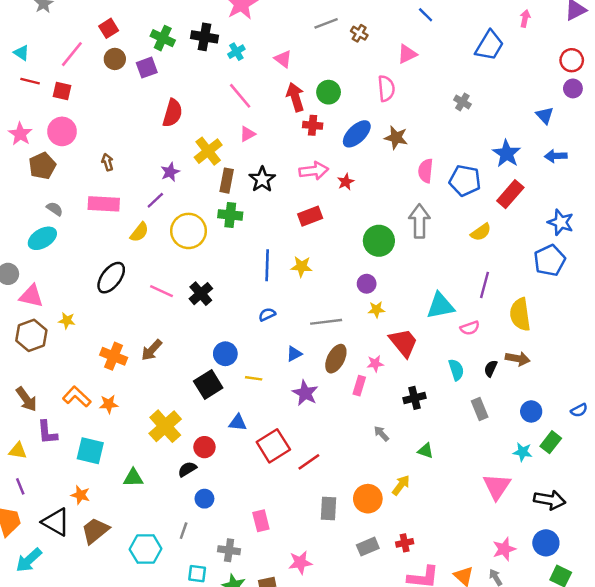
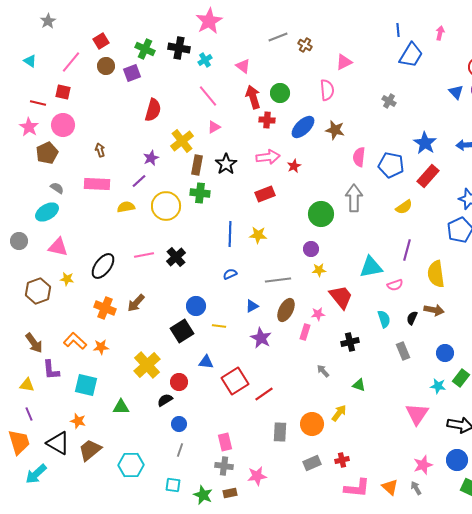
blue line: (426, 15) -> (398, 30), moved, turned 40
red line: (30, 81) -> (38, 103), moved
blue triangle: (545, 115) -> (456, 92), moved
yellow semicircle: (139, 232) -> (126, 207), turned -138
black ellipse: (111, 278) -> (103, 266), moved
pink line: (161, 291) -> (144, 255), turned -36
pink triangle: (31, 296) -> (58, 247), moved
gray line: (184, 531) -> (180, 450), moved
gray cross: (229, 550) -> (224, 466), moved

